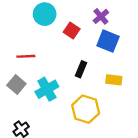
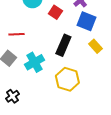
black rectangle: (81, 69) -> (63, 45), size x1.5
yellow rectangle: (114, 80) -> (95, 46), moved, turned 40

